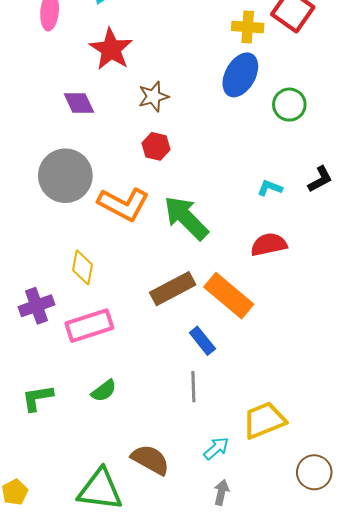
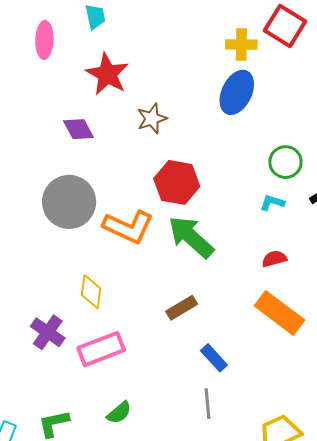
green circle: (289, 105) -> (285, 162), moved
red hexagon: (156, 146) -> (177, 182), moved, size x1.6
red semicircle: (269, 244) -> (274, 259), size x0.7
brown rectangle: (173, 289) -> (182, 308), size x0.7
orange rectangle: (229, 296) -> (279, 313), moved
purple cross: (36, 306) -> (48, 332), turned -32

